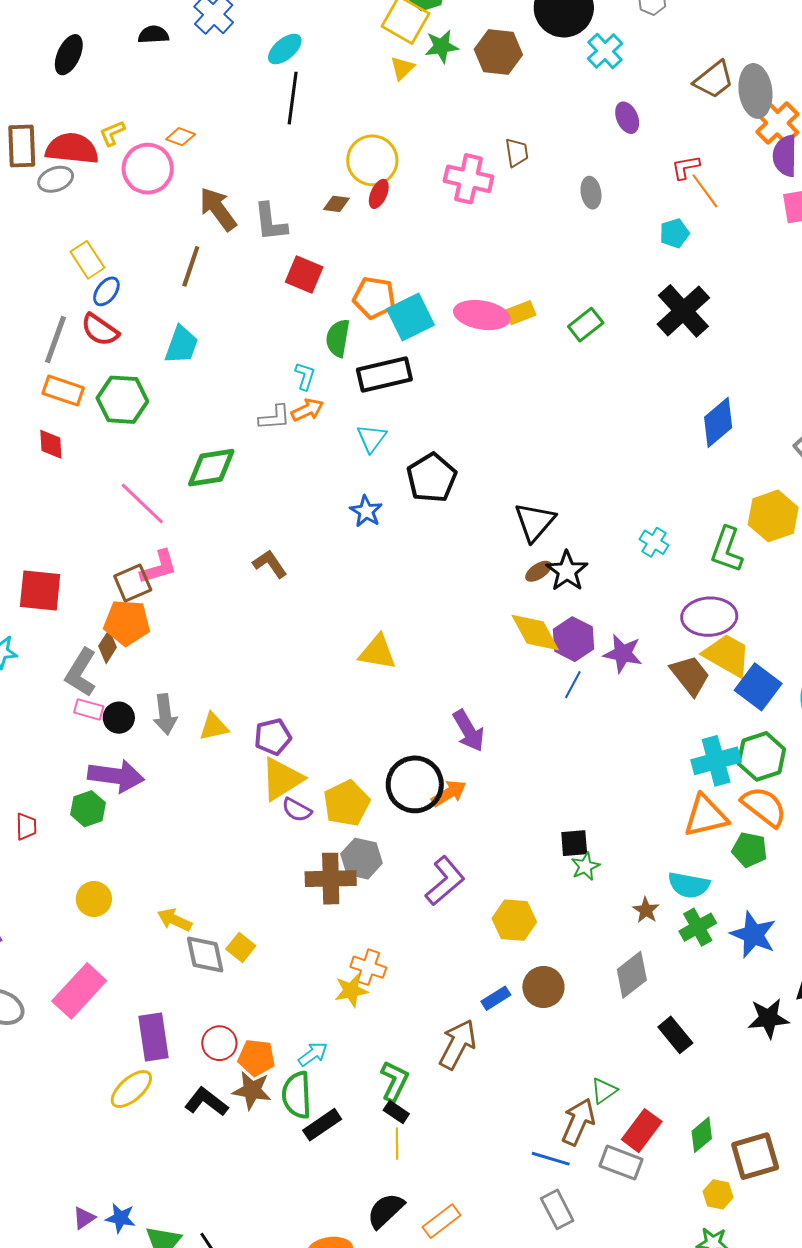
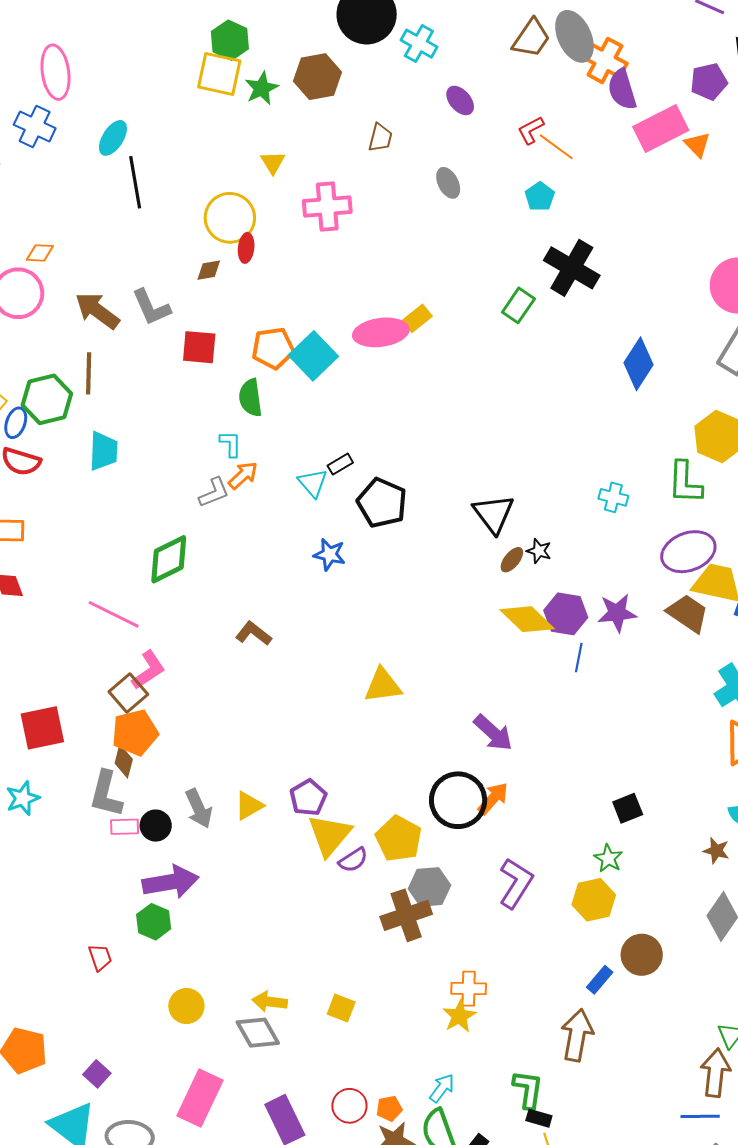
yellow triangle: (402, 68) -> (273, 162), moved
brown trapezoid: (517, 153) -> (380, 138), moved, turned 40
green rectangle: (586, 325) -> (518, 305), moved
black rectangle: (384, 374) -> (340, 464), moved, size x0.5
green hexagon: (122, 400) -> (47, 399), moved
black star: (567, 571) -> (539, 551), size x0.6
purple semicircle: (297, 810) -> (353, 860), turned -44
green star: (585, 866) -> (608, 858), moved
gray diamond: (205, 955) -> (258, 1033), moved
orange pentagon: (256, 1058) -> (389, 1108), size x0.7

